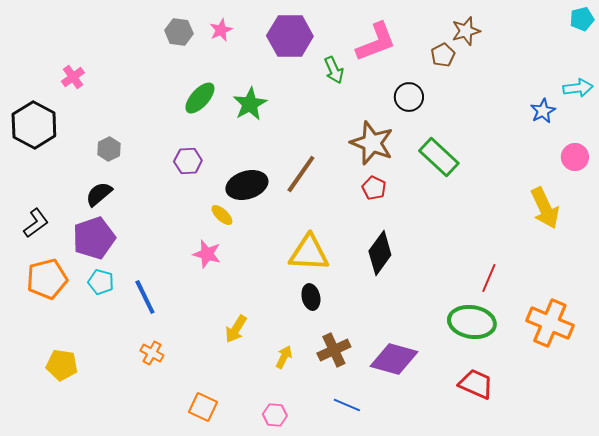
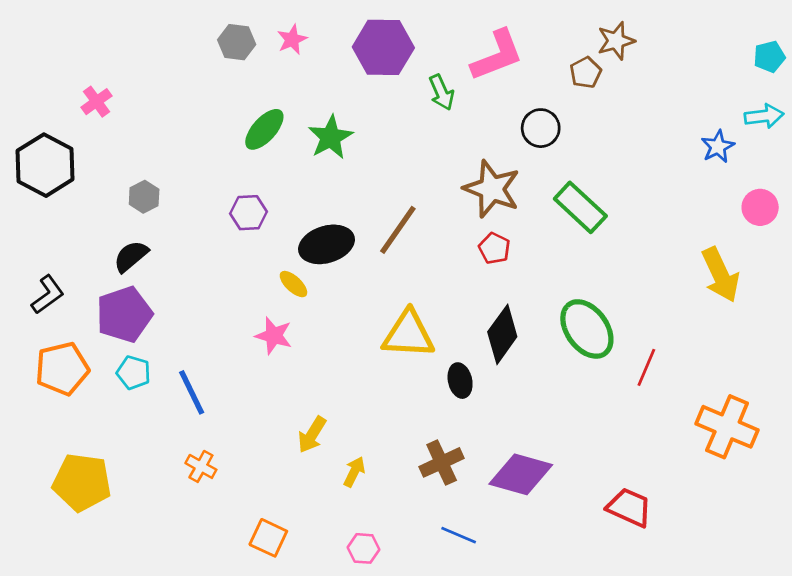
cyan pentagon: (582, 19) -> (769, 57), moved
black ellipse: (311, 297) -> (460, 381), moved
green ellipse: (472, 322) -> (587, 329), moved, turned 45
yellow arrow: (284, 357) -> (354, 472), moved
yellow pentagon: (62, 365) -> (82, 482), size x1.4

